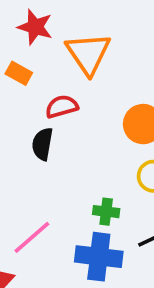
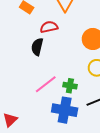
pink line: (32, 237) -> (46, 84), moved

